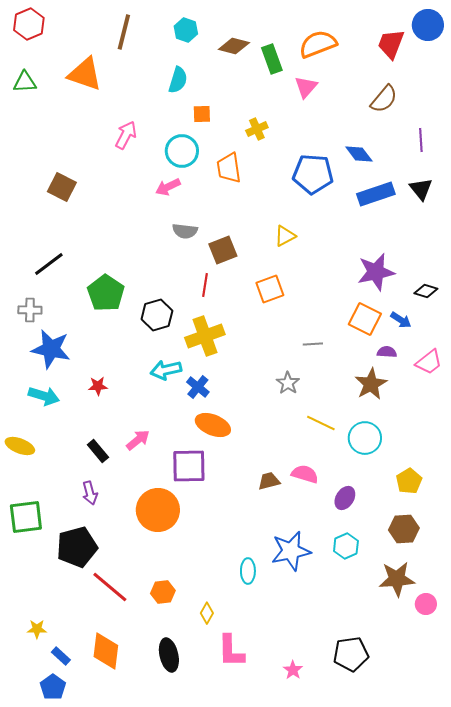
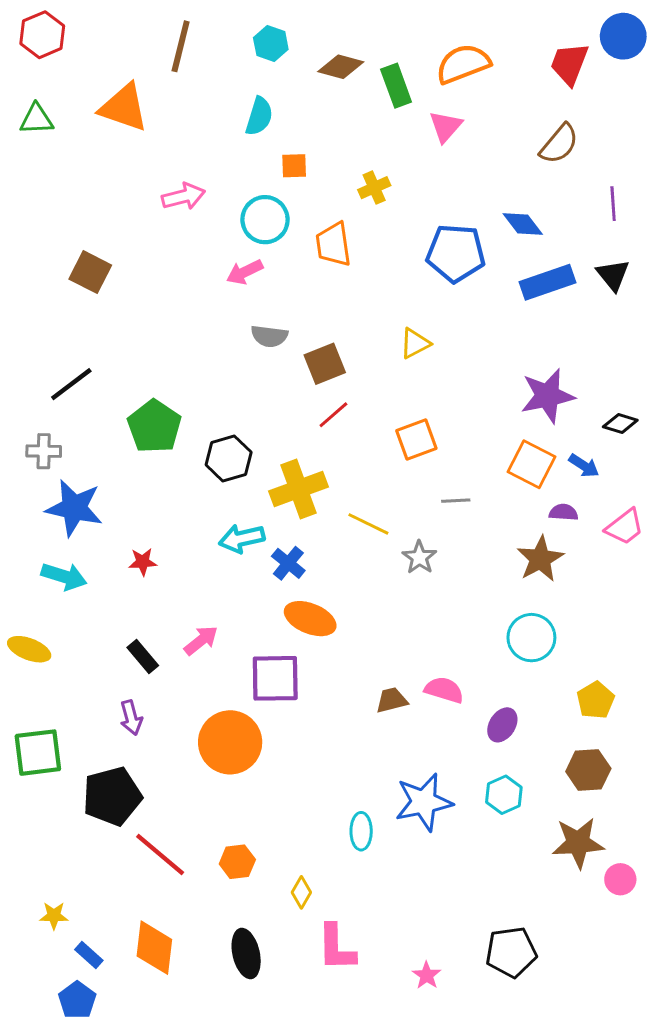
pink arrow: (126, 135) -> (183, 196), turned 48
red line: (205, 285) -> (333, 415), moved, turned 40
orange square: (270, 289) -> (416, 440), moved
yellow line: (321, 423) -> (368, 524), moved

